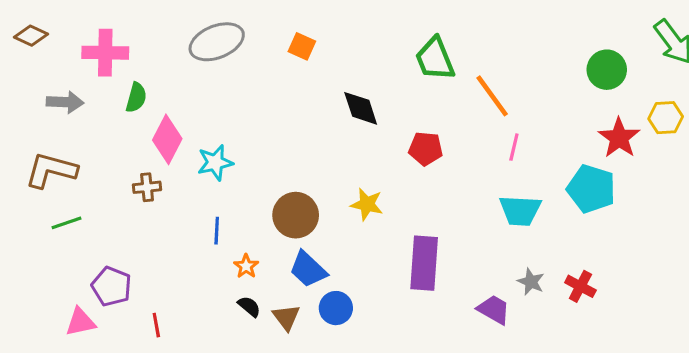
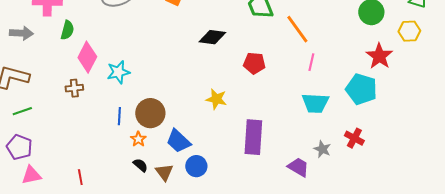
black diamond: (361, 108) -> (212, 37), turned -64
yellow hexagon: (666, 118) -> (409, 31), moved
brown circle: (296, 215) -> (150, 113), moved
purple pentagon: (111, 286) -> (19, 147), moved
red cross: (580, 286) -> (354, 138), moved

